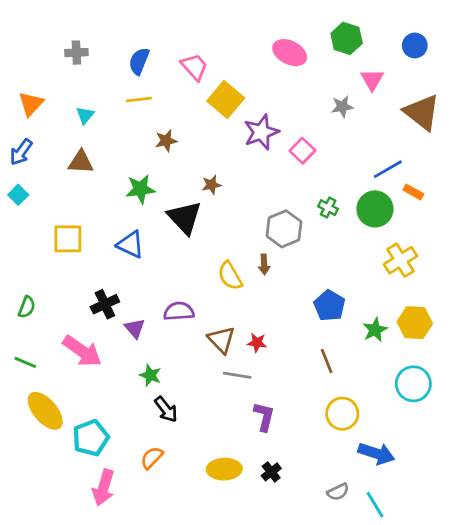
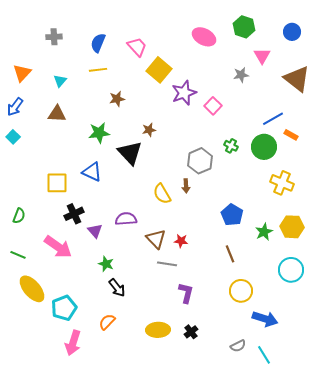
yellow square: (68, 239) -> (57, 183), moved
yellow cross: (401, 260) -> (282, 183), turned -35

